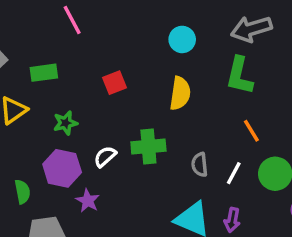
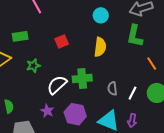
orange line: (251, 131) -> (152, 63), moved
white semicircle: (105, 157) -> (57, 85), size x1.5
purple hexagon: (62, 168) -> (75, 114), moved

